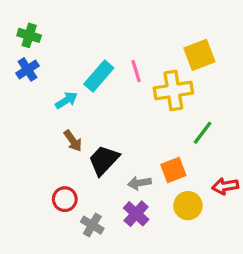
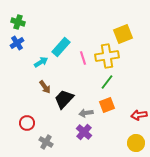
pink line: (136, 71) -> (83, 58), moved
green line: (203, 133) -> (107, 82), moved
red circle: (65, 199) -> (27, 123), moved
yellow circle: (188, 206) -> (136, 143), moved
gray cross: (92, 225) -> (46, 142), moved

